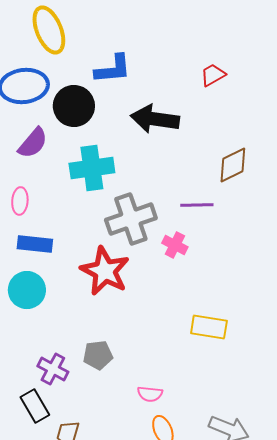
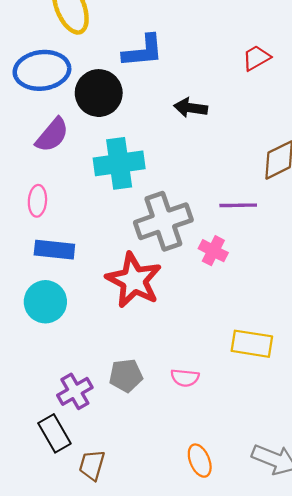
black arrow: (155, 119) -> (191, 108), size x0.6
purple cross: (53, 369) -> (75, 391), turned 32
pink semicircle: (150, 394) -> (185, 378), moved

